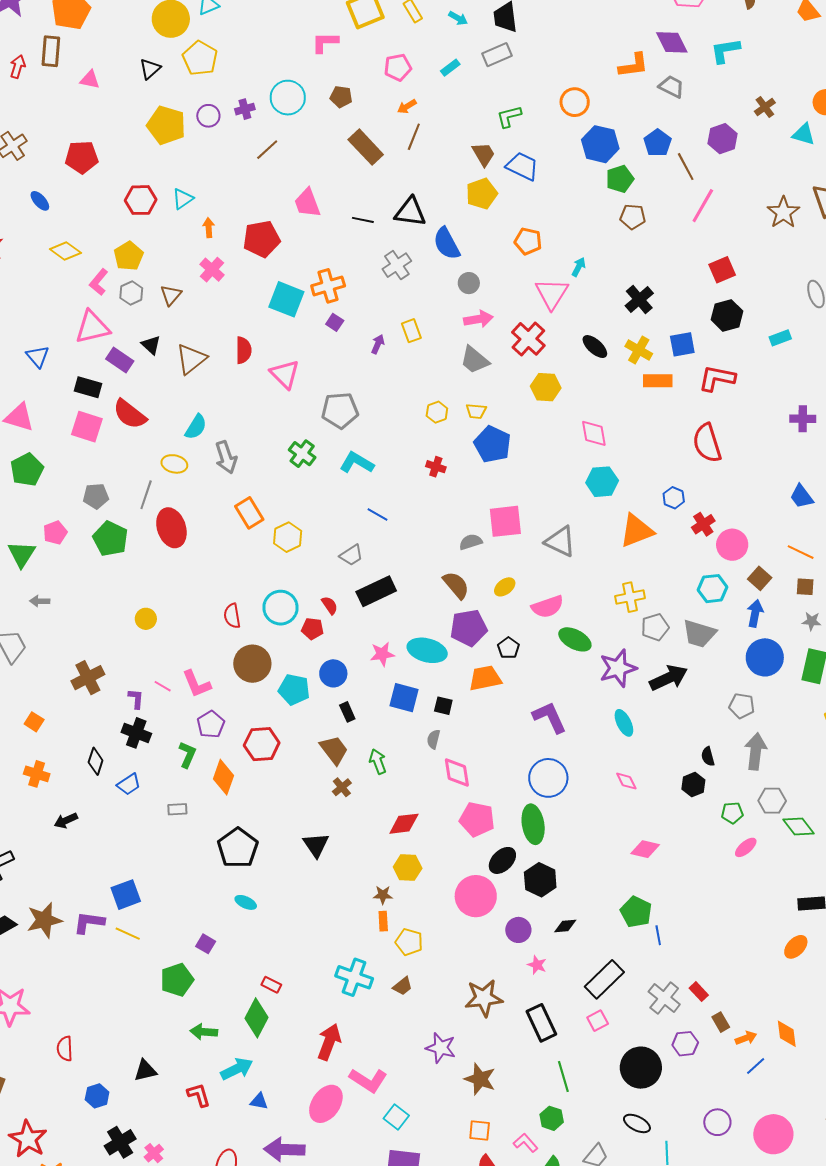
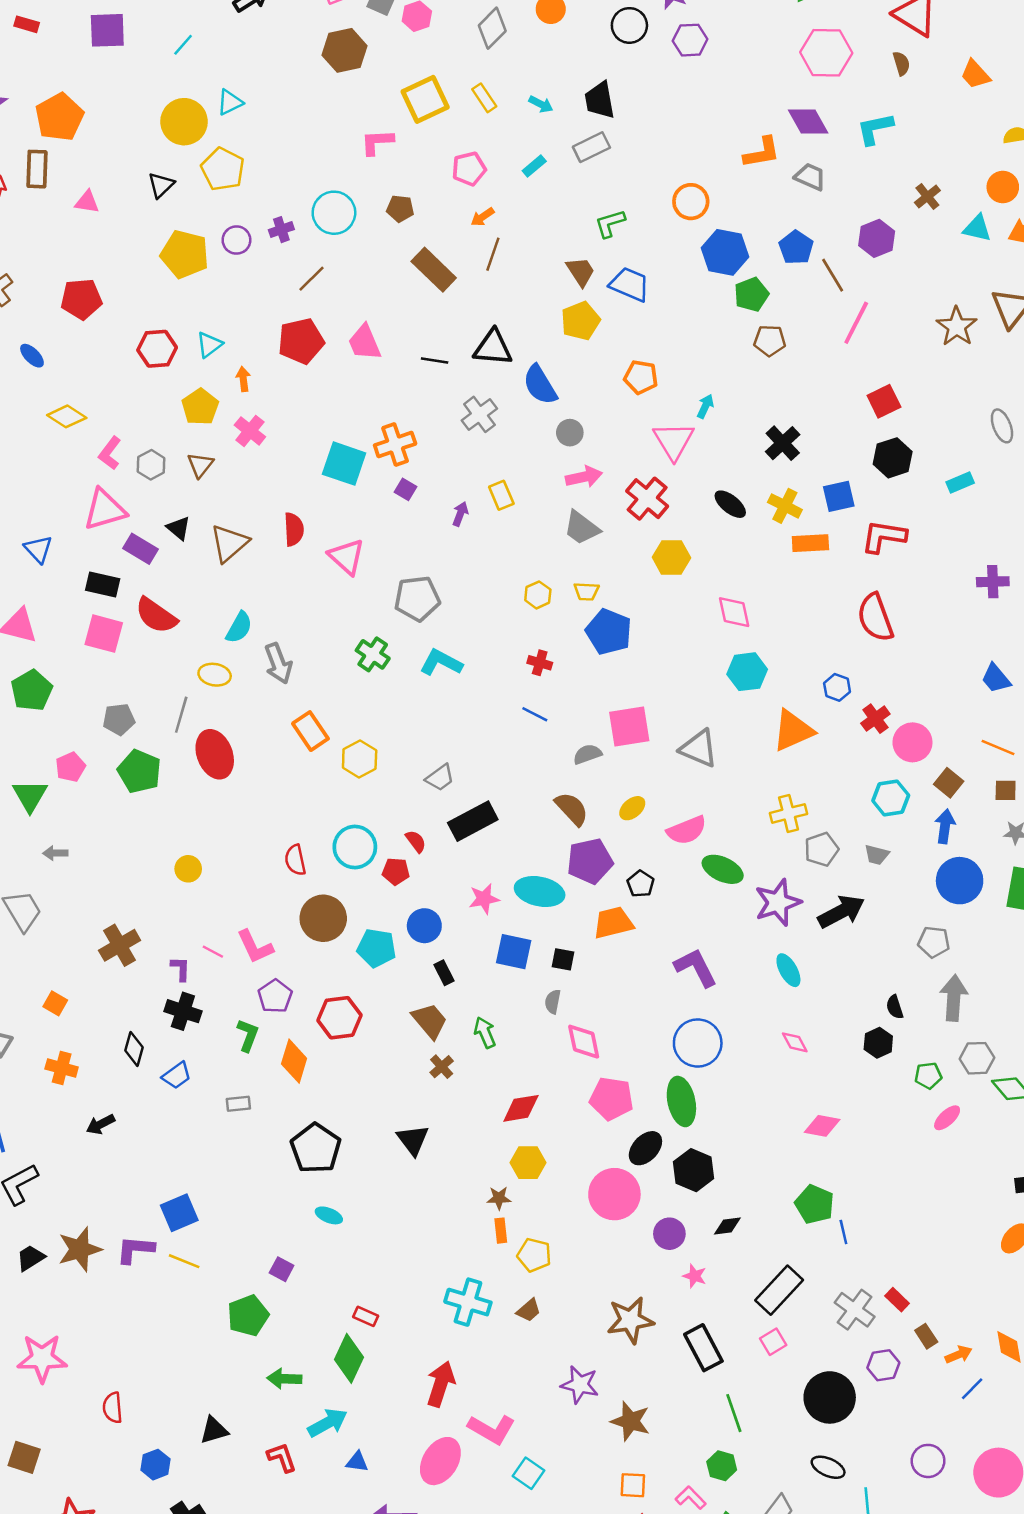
red pentagon: (262, 239) -> (301, 341), moved
yellow pentagon: (129, 256) -> (200, 407), moved
blue line: (377, 515) -> (535, 714), moved
gray trapezoid: (699, 634) -> (877, 855), size x0.6

